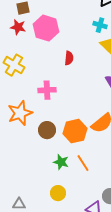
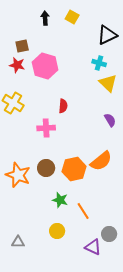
red semicircle: (69, 58) -> (63, 106), moved
orange star: (20, 113) -> (18, 175), moved, turned -30
orange line: (83, 163) -> (83, 211), moved

